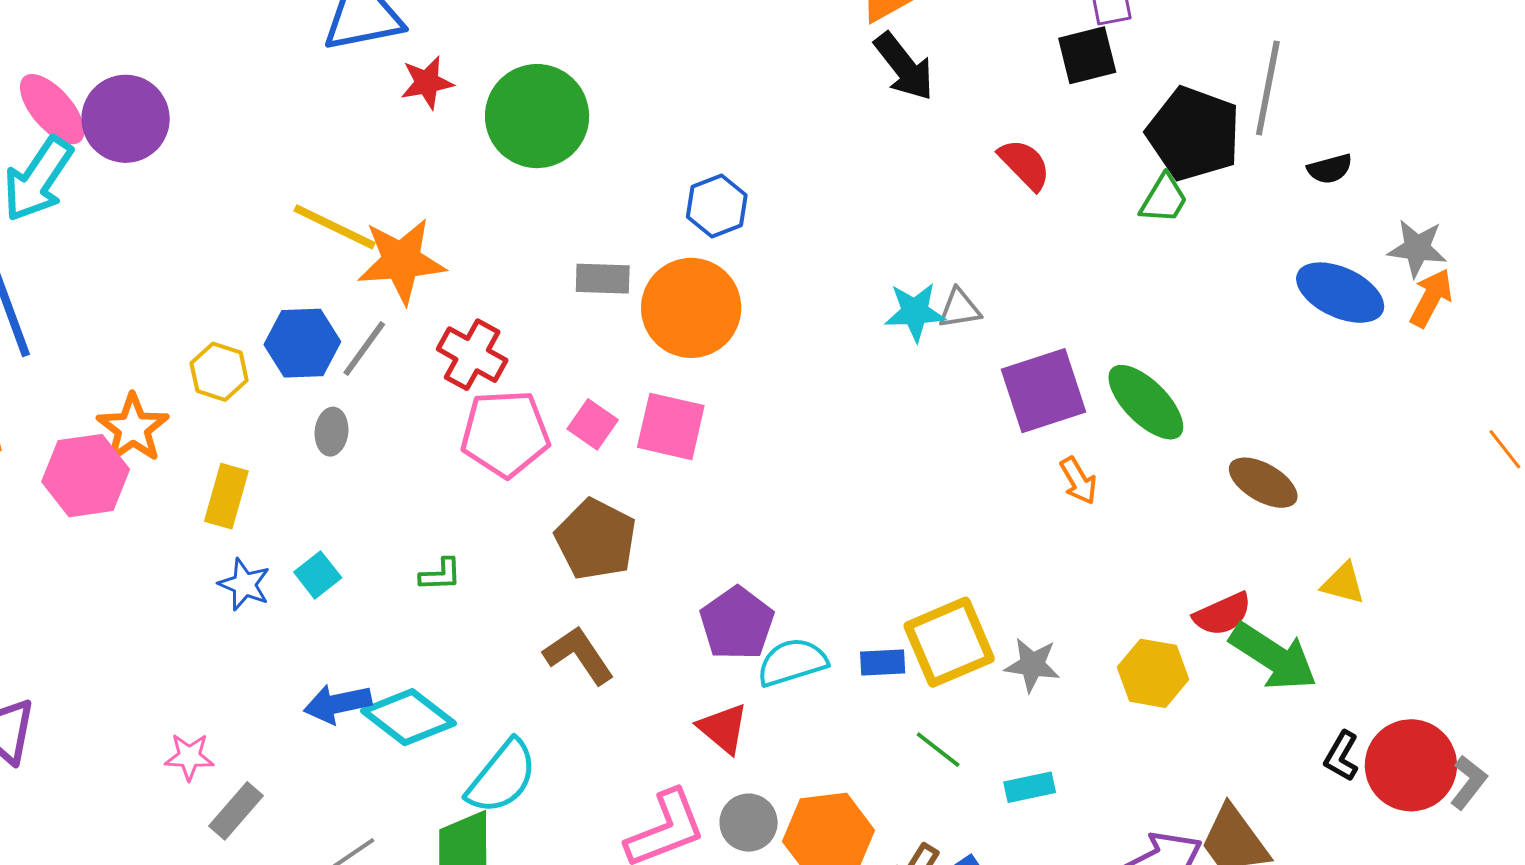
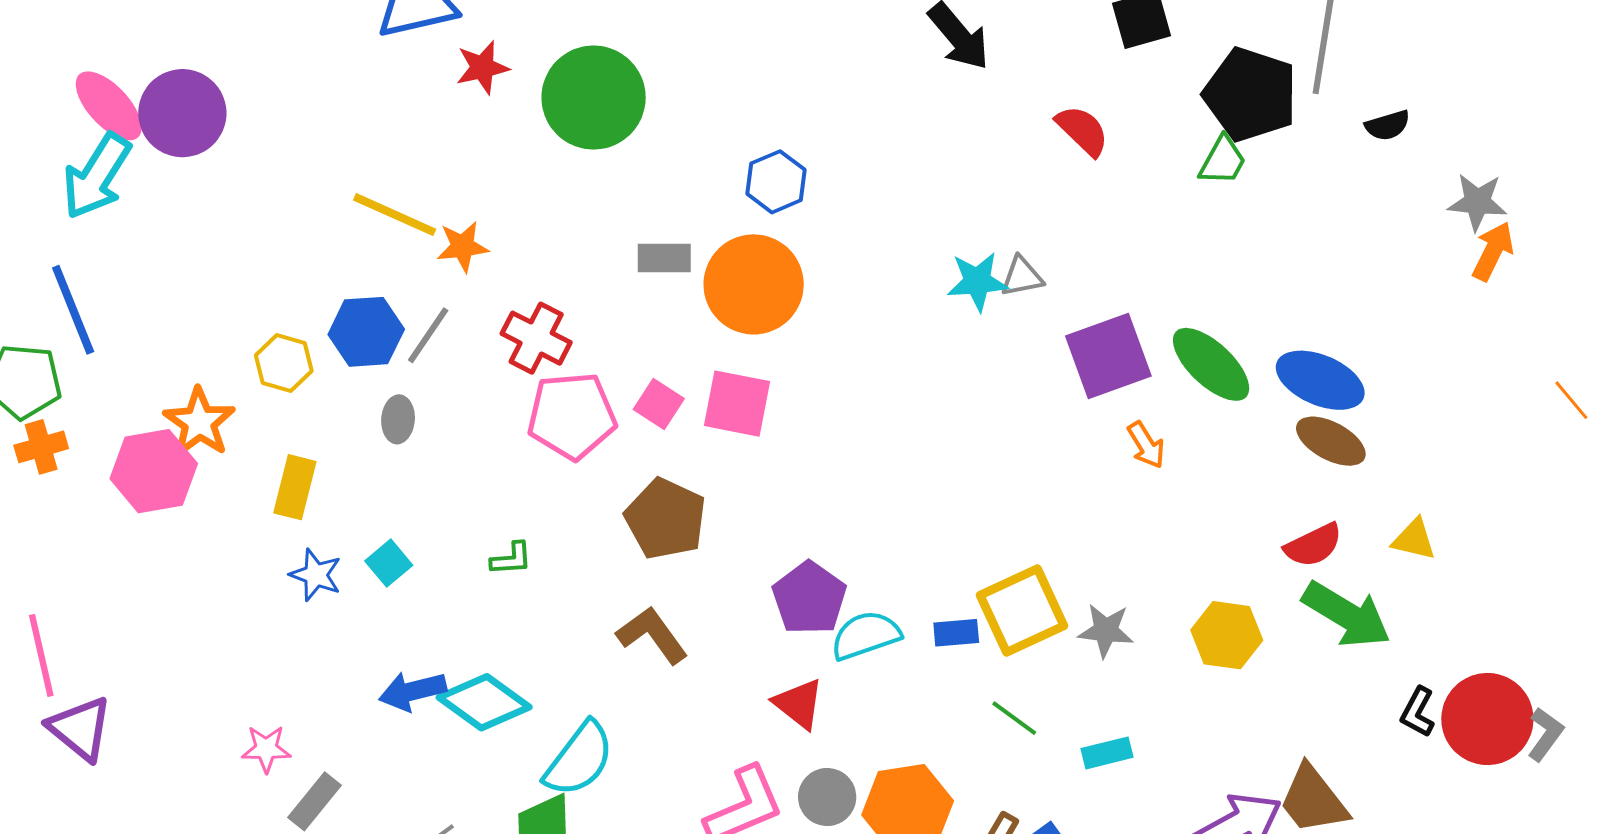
orange star: (401, 261) -> (463, 247), size x0.6
blue ellipse: (1340, 293) -> (1320, 380), moved
red semicircle: (1222, 614) -> (1313, 545), moved

